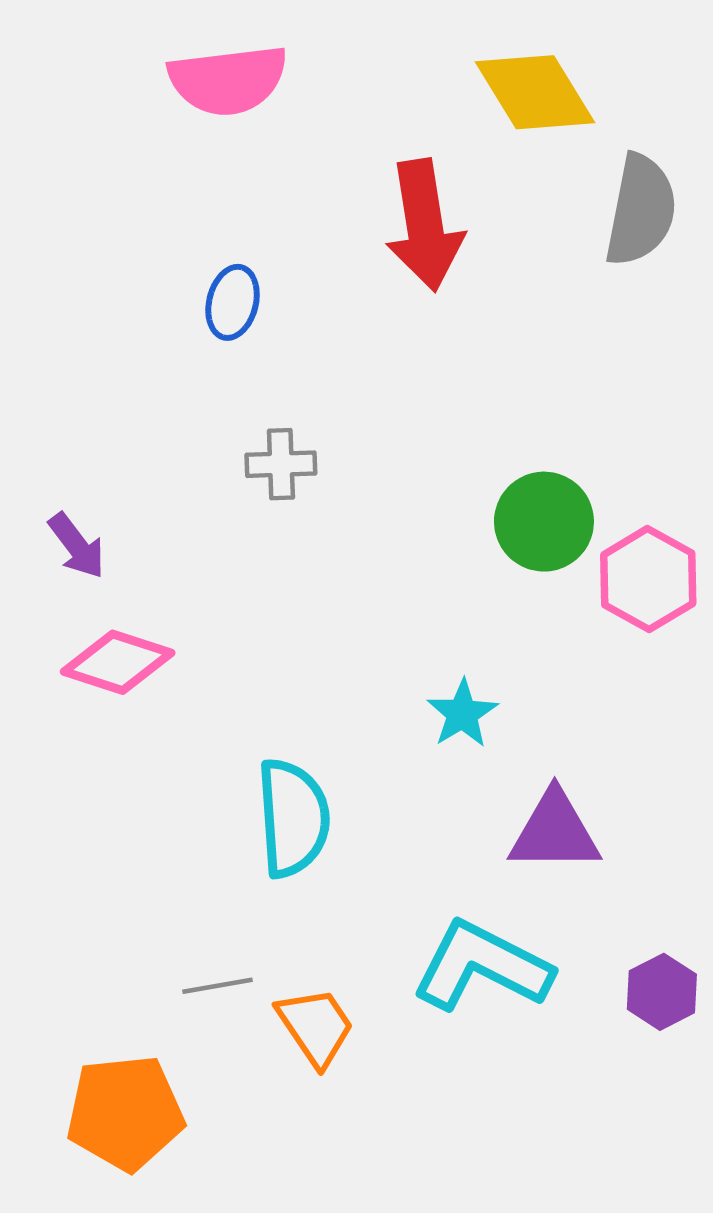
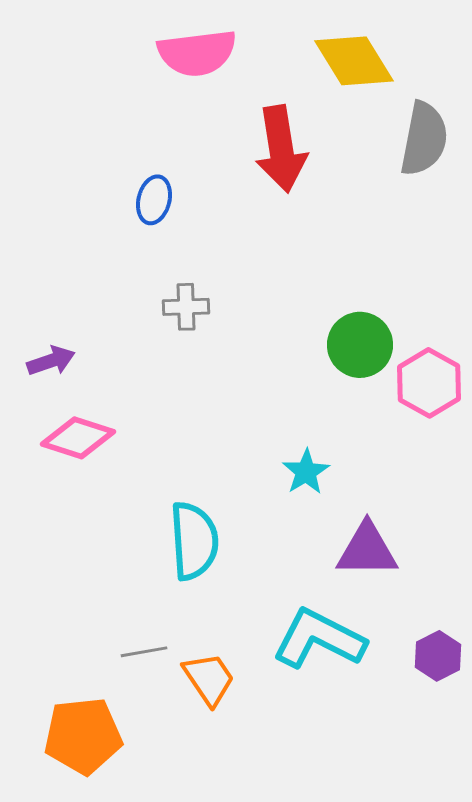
pink semicircle: (228, 80) -> (197, 53), moved
purple arrow: (77, 546) -> (51, 361), turned -72

